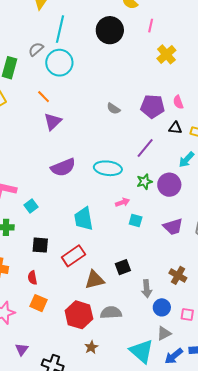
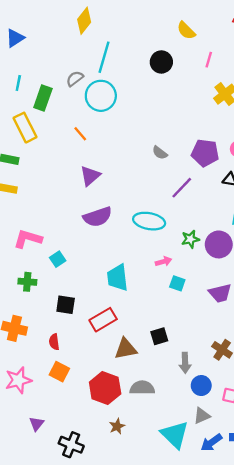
black circle: (110, 30) -> (161, 62), size x0.7
purple triangle: (53, 121) -> (90, 176), moved
purple line: (145, 148) -> (182, 188), moved

